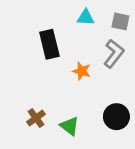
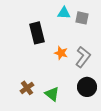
gray square: (120, 21) -> (82, 18), moved
gray L-shape: (114, 54) -> (83, 57), moved

